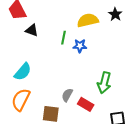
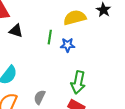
green arrow: (104, 83) -> (78, 82), moved
gray semicircle: (67, 95) -> (40, 97), moved

